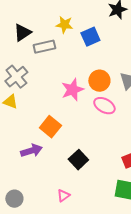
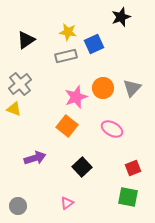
gray rectangle: (44, 47) -> (66, 56), moved
pink ellipse: (104, 106) -> (112, 129), moved
orange square: (50, 127) -> (67, 126), moved

